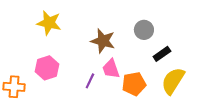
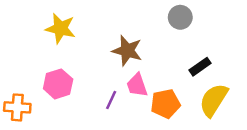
gray circle: (144, 30) -> (180, 17), moved

